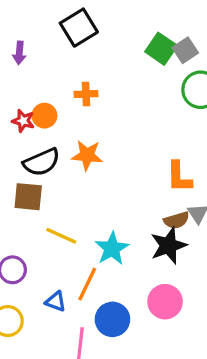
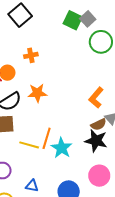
orange L-shape: (179, 177) -> (96, 98), turned 50
black star: (168, 246) -> (96, 141), turned -30
orange line: (87, 284) -> (47, 138), moved

